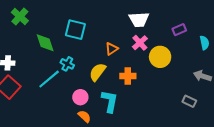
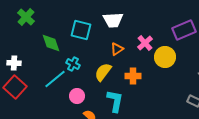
white trapezoid: (139, 20) -> (113, 20), moved
purple rectangle: (179, 30) -> (184, 30), size x1.6
pink circle: (80, 97) -> (77, 96), moved

